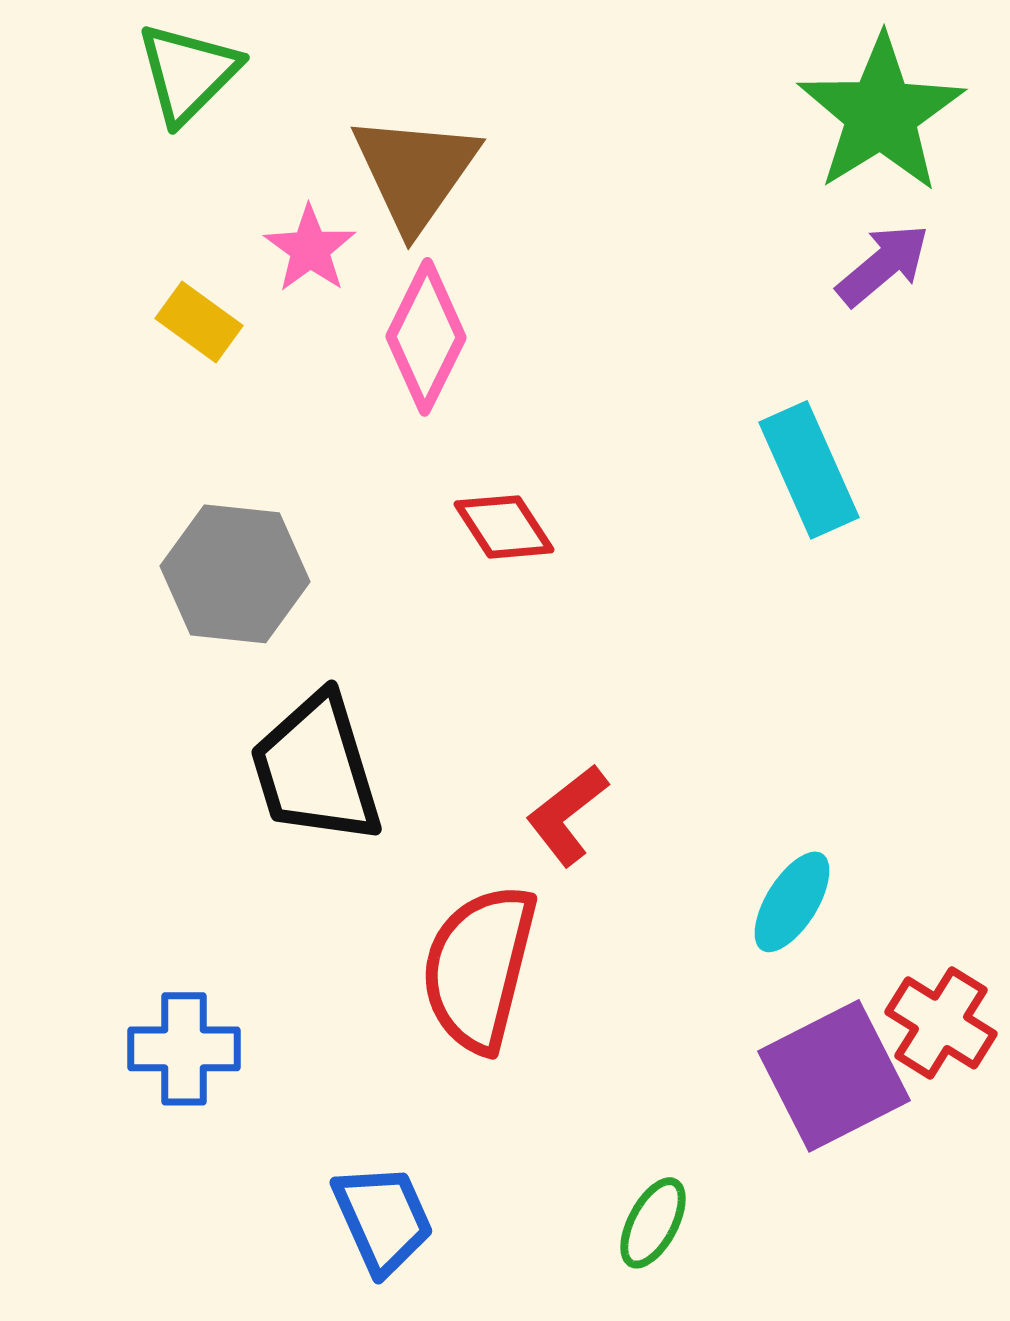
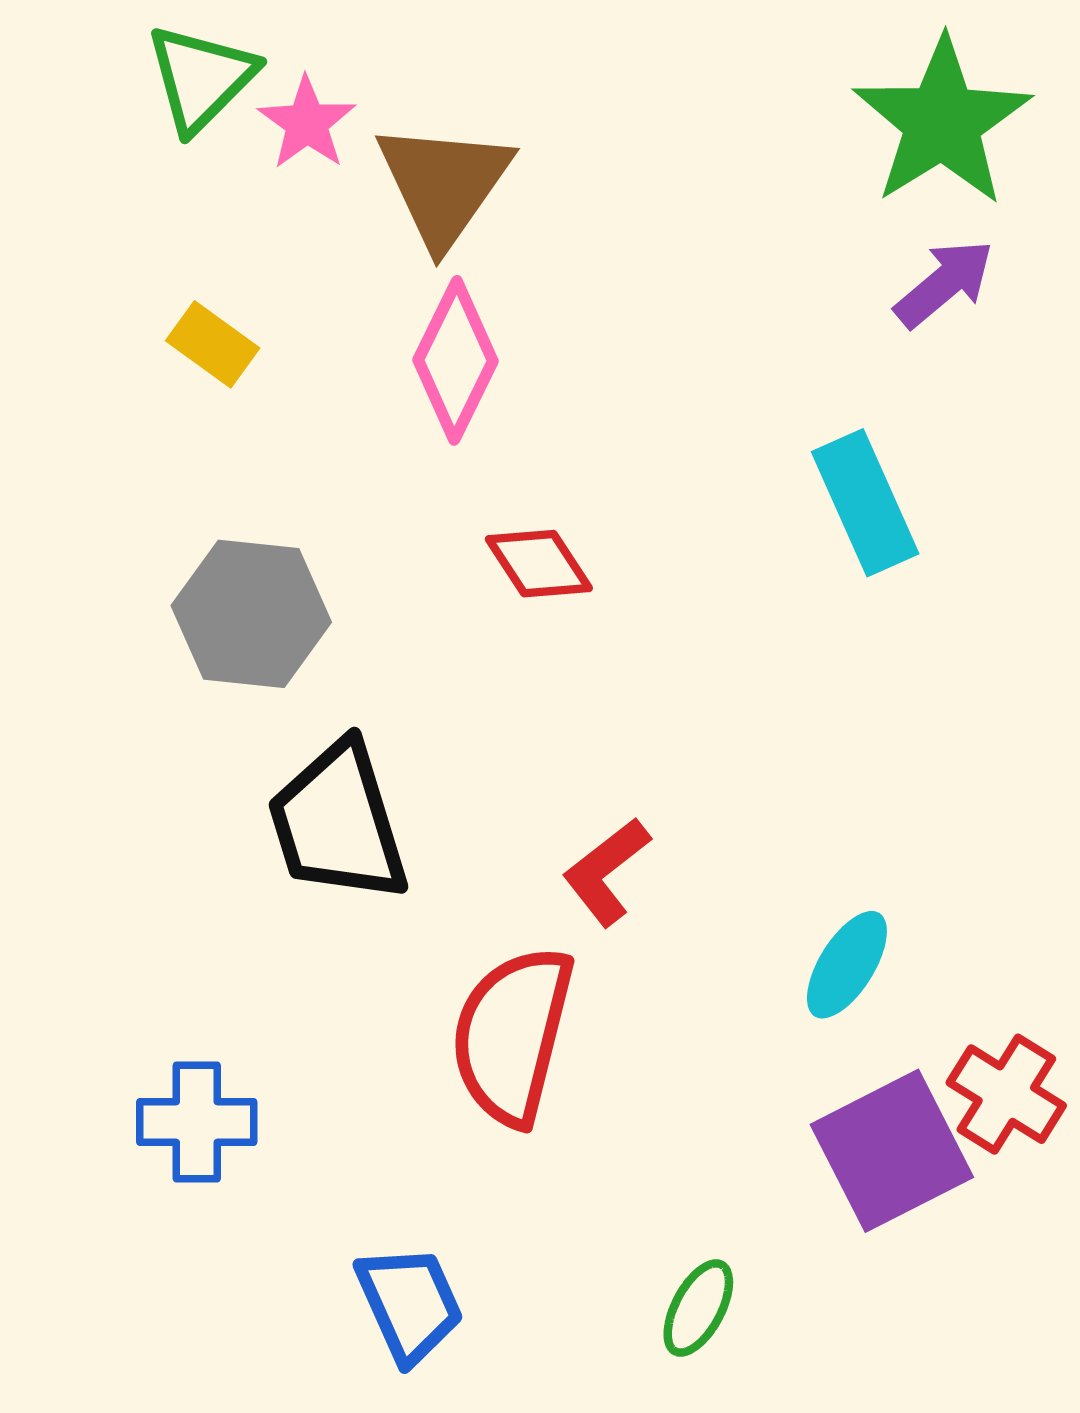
pink star: (310, 249) -> (307, 123), moved

